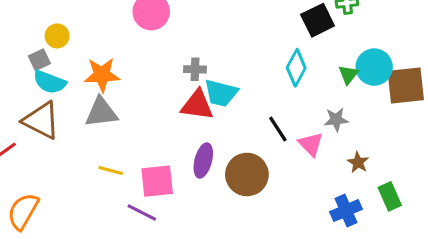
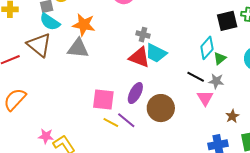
green triangle: (348, 75) -> (220, 58), moved
gray star: (336, 120) -> (216, 81), moved
black line: (278, 129) -> (196, 77), moved, turned -42
yellow line: (111, 171) -> (111, 122), moved
purple line: (142, 212) -> (126, 120), moved

